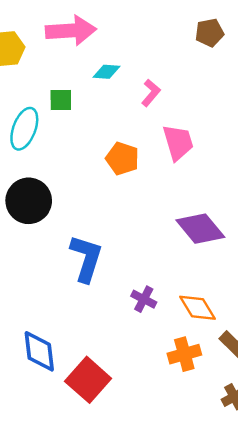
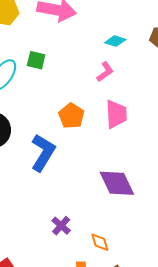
cyan diamond: (106, 72) -> (115, 41), moved
blue L-shape: (86, 258) -> (43, 153), moved
orange diamond: (197, 308) -> (100, 242), size x0.7

